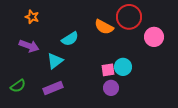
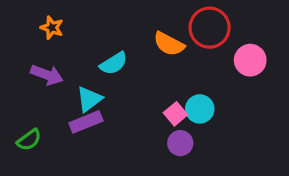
pink square: (108, 70) -> (175, 114), turned -32
purple rectangle: (53, 88) -> (86, 122), moved

